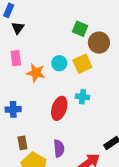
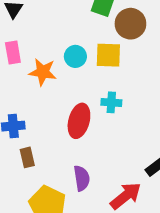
yellow square: (82, 64) -> (108, 55), turned 30
brown rectangle: (22, 143) -> (27, 157), moved

